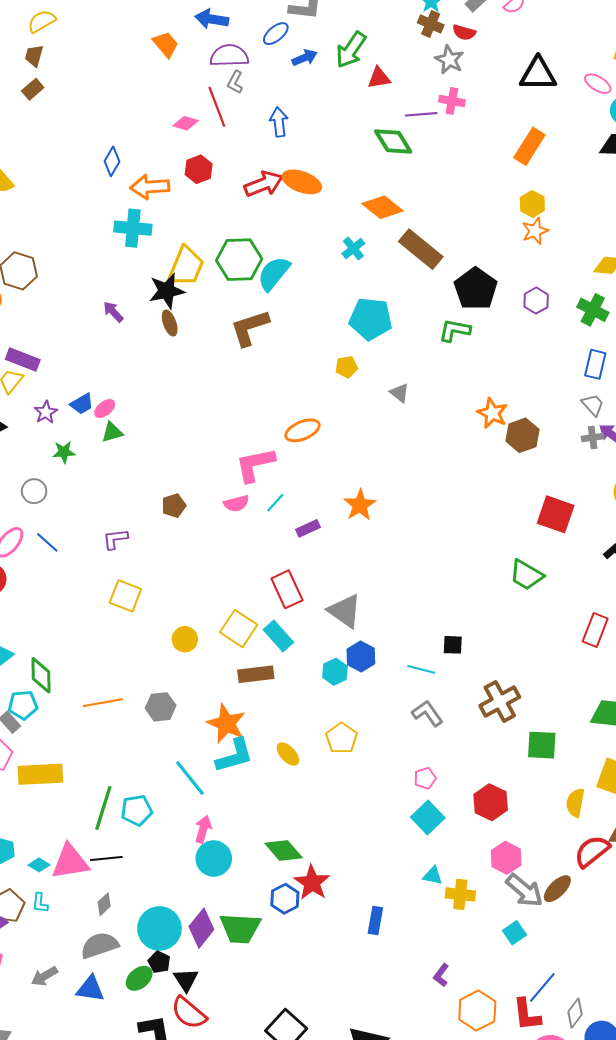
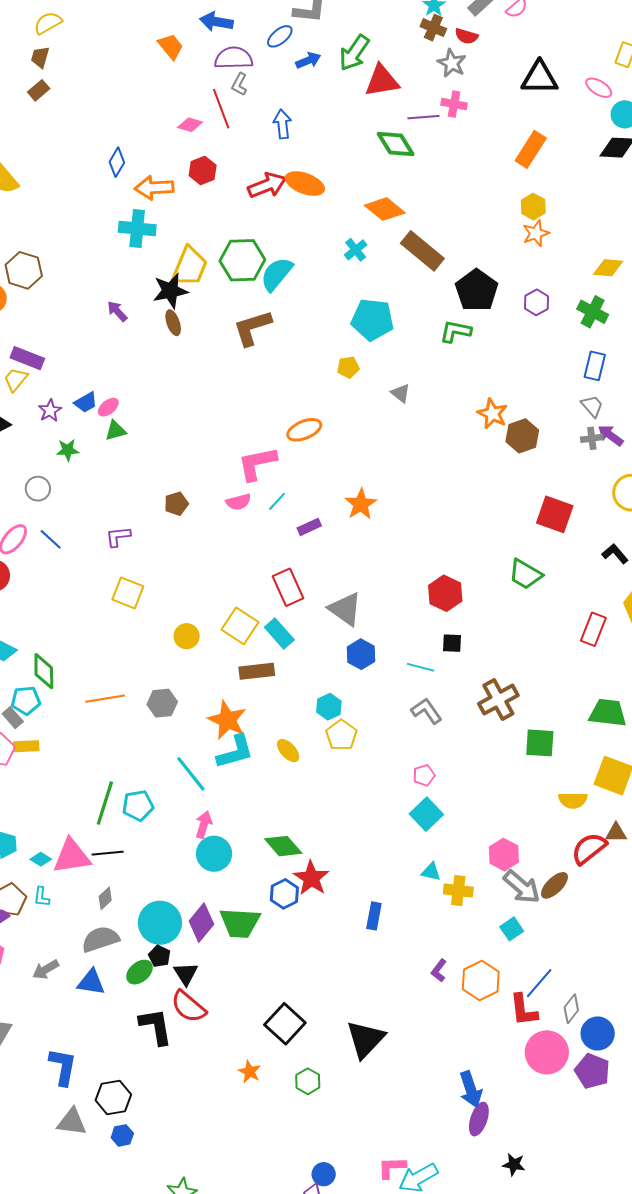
red triangle: (379, 78) -> (382, 81), size x1.5
cyan hexagon: (335, 672) -> (329, 707), moved
yellow rectangle: (40, 774) -> (26, 746), moved, size x0.6
red hexagon: (491, 802) -> (445, 593), moved
yellow semicircle: (575, 803) -> (573, 800), turned -100
orange hexagon: (477, 1011) -> (481, 980), moved

